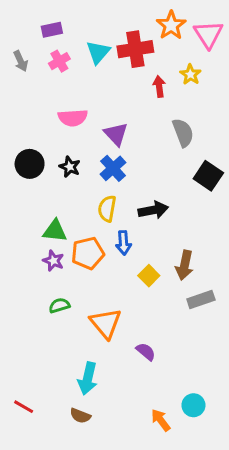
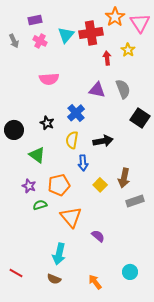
pink cross: (59, 61) -> (40, 41), turned -32
purple triangle: (116, 134) -> (97, 90), moved, turned -36
black circle: (30, 164) -> (14, 130), moved
black star: (70, 167) -> (47, 123), moved
green triangle: (55, 231) -> (37, 155), turned 30
orange pentagon: (88, 253) -> (59, 185), moved
purple star: (53, 261) -> (29, 186), moved
orange arrow: (161, 420) -> (95, 282), moved

